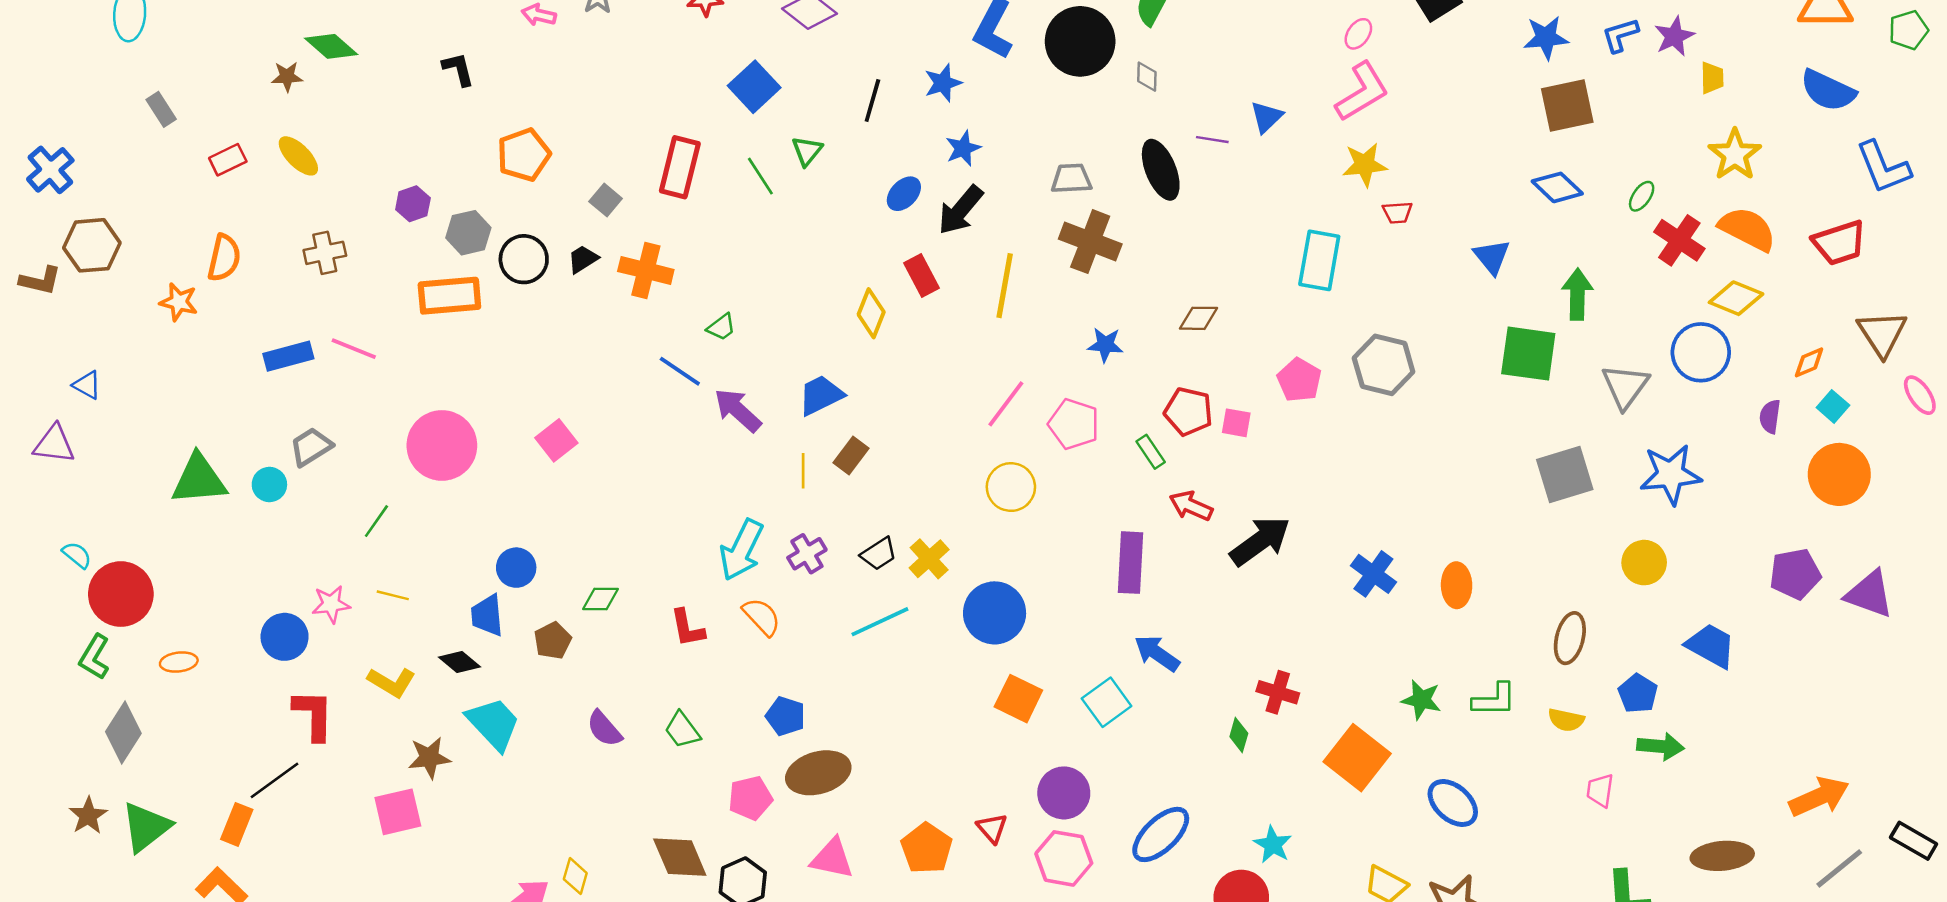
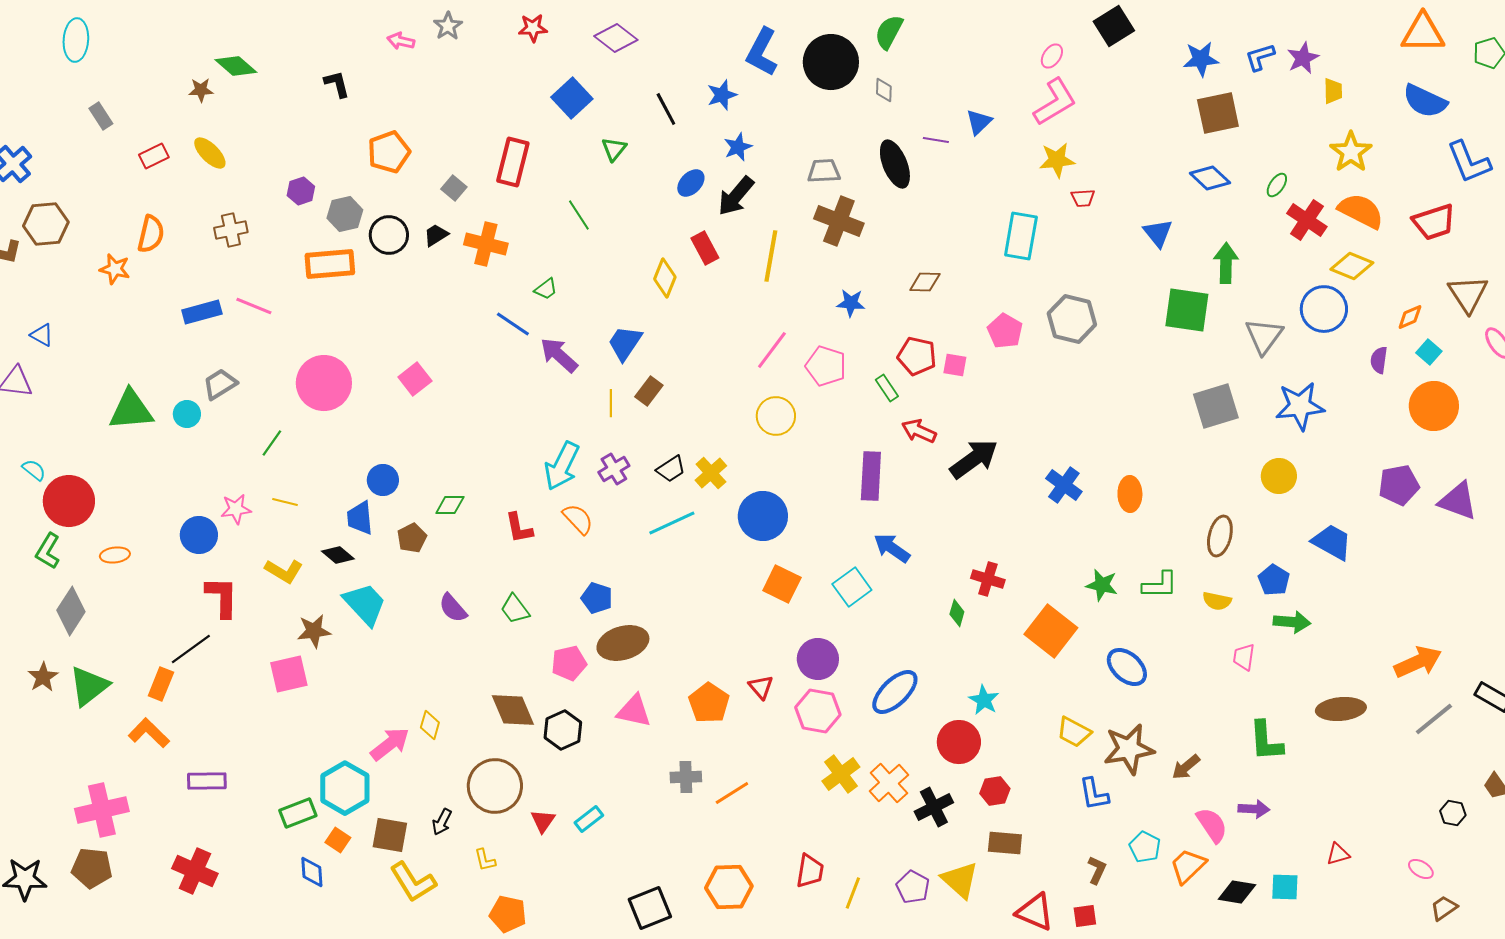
black line: (872, 101) -> (666, 109), turned -44
green line: (760, 176) -> (579, 215), moved
blue trapezoid: (821, 395) -> (625, 343), turned -30

